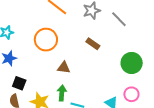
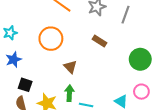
gray line: (119, 19) -> (125, 15), turned 66
brown triangle: (64, 68) -> (70, 67), turned 40

